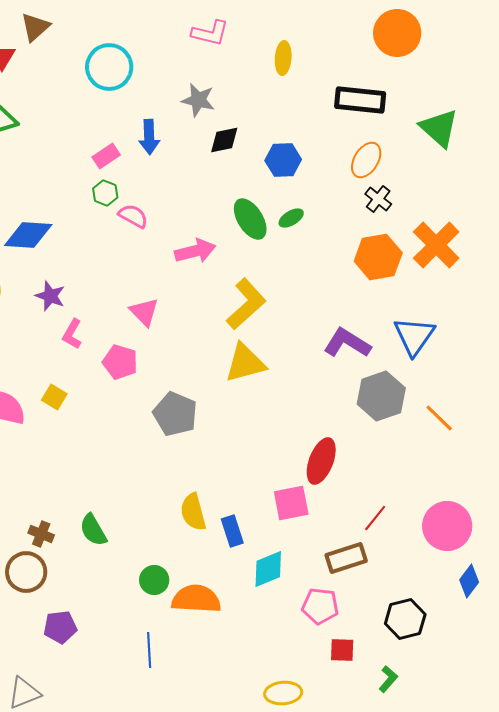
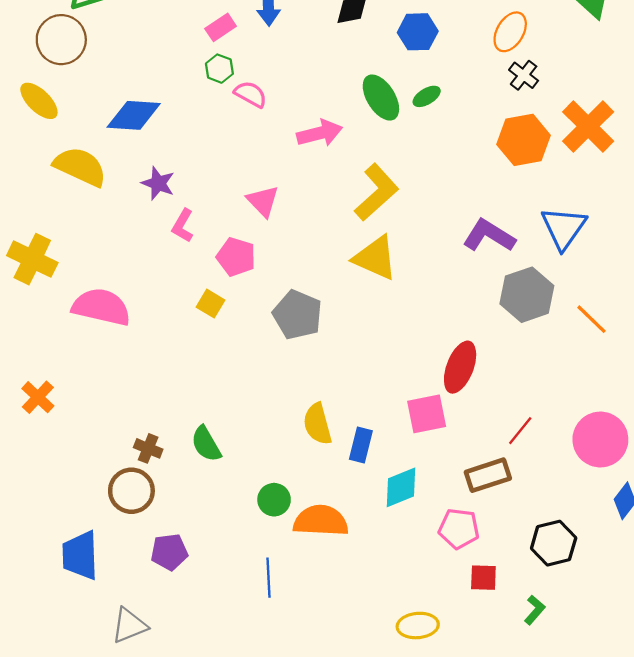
yellow triangle: (245, 363) -> (375, 258), turned 39
yellow square: (54, 397) -> (211, 304), moved
blue rectangle: (232, 531) -> (361, 445), turned 32

